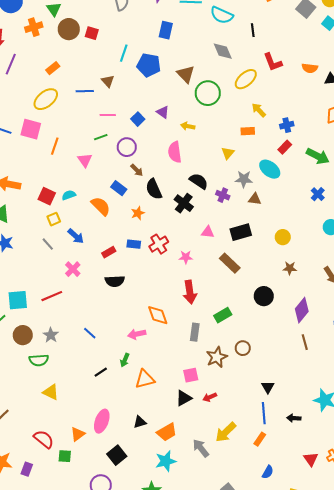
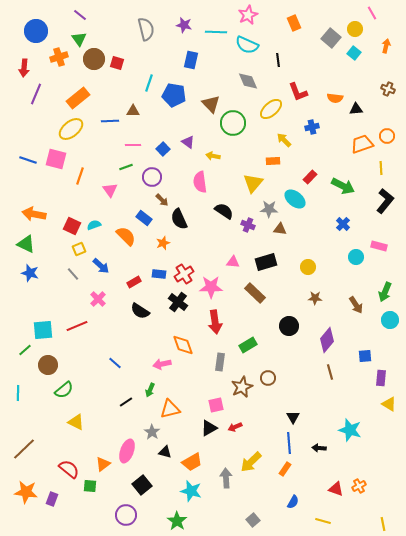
orange rectangle: (53, 68) -> (78, 98), size x1.6
brown triangle: (108, 81) -> (133, 111), turned -48
blue cross: (287, 125) -> (312, 127), moved
yellow triangle: (228, 153) -> (253, 183), size x1.5
black cross: (184, 203) -> (178, 302), moved
pink star: (186, 257) -> (211, 287), size x1.6
black semicircle: (115, 281) -> (140, 311), turned 36
gray star: (51, 335) -> (152, 432), moved
green semicircle: (39, 360) -> (64, 390), turned -36
black triangle: (140, 422) -> (165, 452), turned 32
gray arrow: (201, 448) -> (226, 478), turned 36
red triangle: (311, 459) -> (336, 489), turned -35
cyan star: (166, 461) -> (191, 491), turned 30

